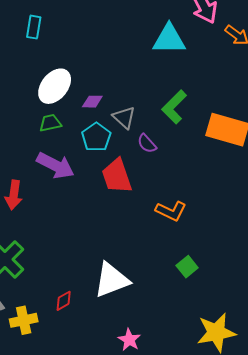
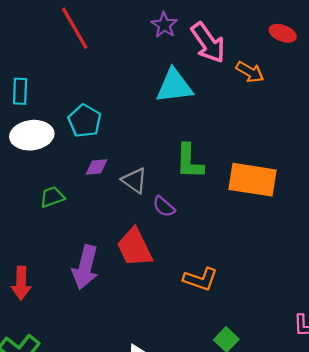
white ellipse: (55, 86) -> (32, 135), moved, turned 51
green L-shape: (174, 107) -> (189, 161), turned -36
cyan pentagon: (96, 137) -> (85, 121), moved
purple arrow: (56, 166) -> (85, 267), moved, turned 84

